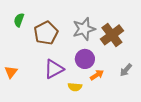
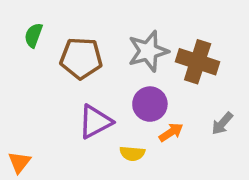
brown pentagon: (46, 33) -> (81, 58), turned 30
brown cross: (112, 35) -> (198, 62), turned -35
orange triangle: (11, 72) -> (19, 162), moved

